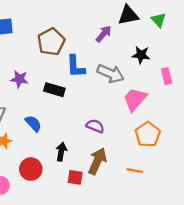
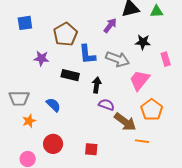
green triangle: (159, 20) -> (157, 11), turned -48
purple star: (19, 79) -> (41, 58), moved
black arrow: (61, 152) -> (97, 85), moved
brown arrow: (97, 161) -> (125, 122), moved, turned 105

